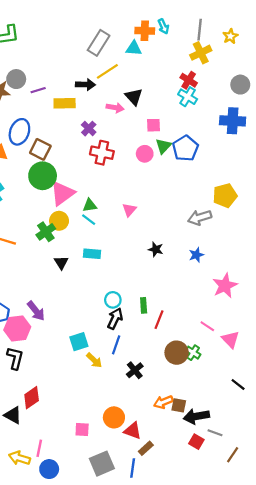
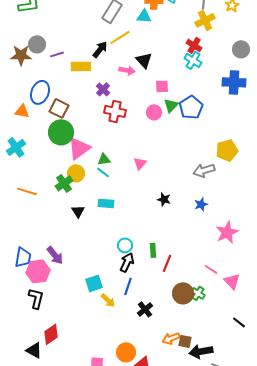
black arrow: (85, 85) -> (100, 49), turned -54

